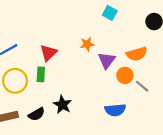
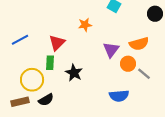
orange star: (87, 44) -> (85, 25), moved
yellow circle: (15, 81) -> (32, 80), moved
black star: (62, 105) -> (74, 73), moved

